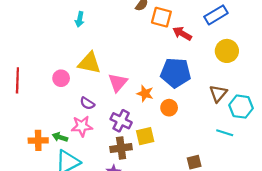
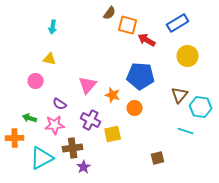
yellow triangle: (89, 63) -> (50, 59), moved, size x0.6
green arrow: (60, 137) -> (30, 118), moved
brown cross: (121, 148) -> (73, 148), moved

